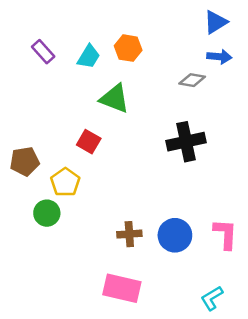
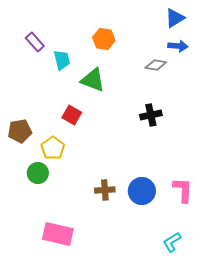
cyan trapezoid: (89, 57) -> (62, 60), moved, turned -45
black cross: (186, 142) -> (151, 115), size x0.7
pink rectangle: (122, 288) -> (58, 234), moved

